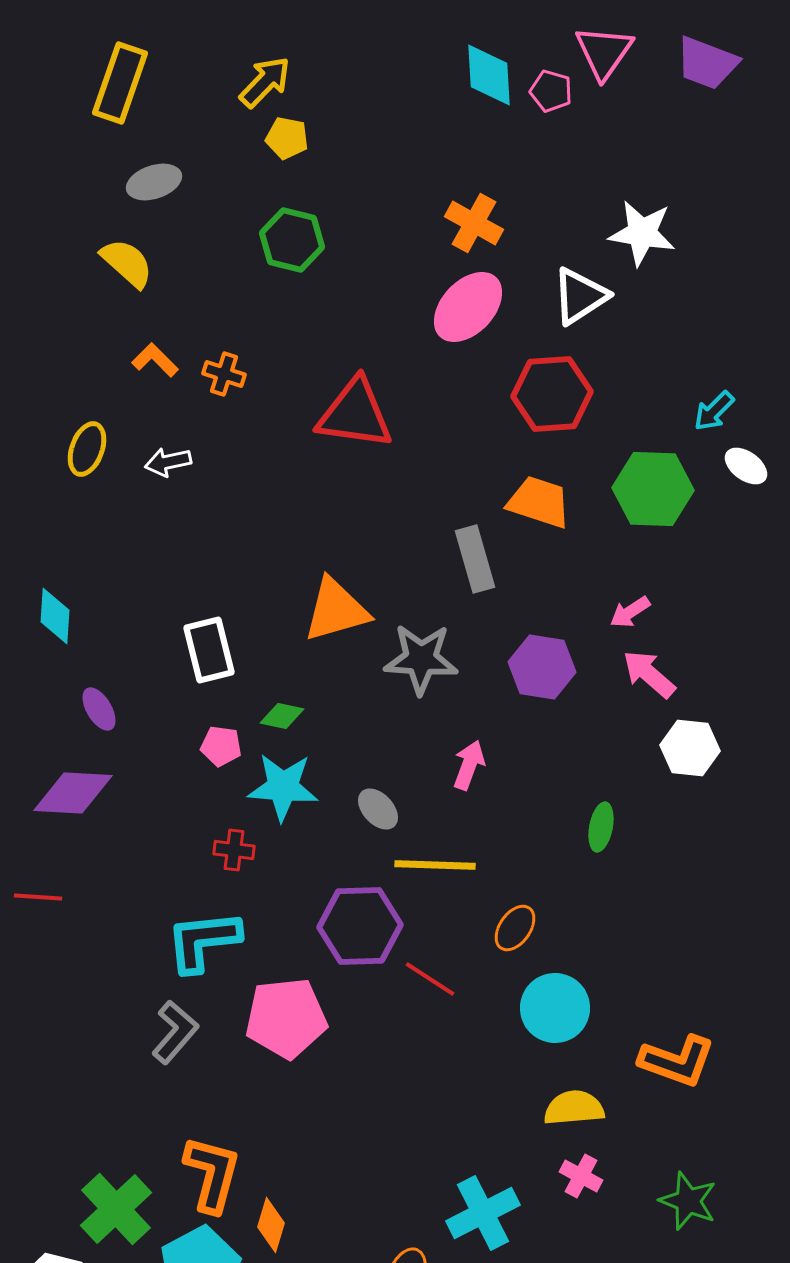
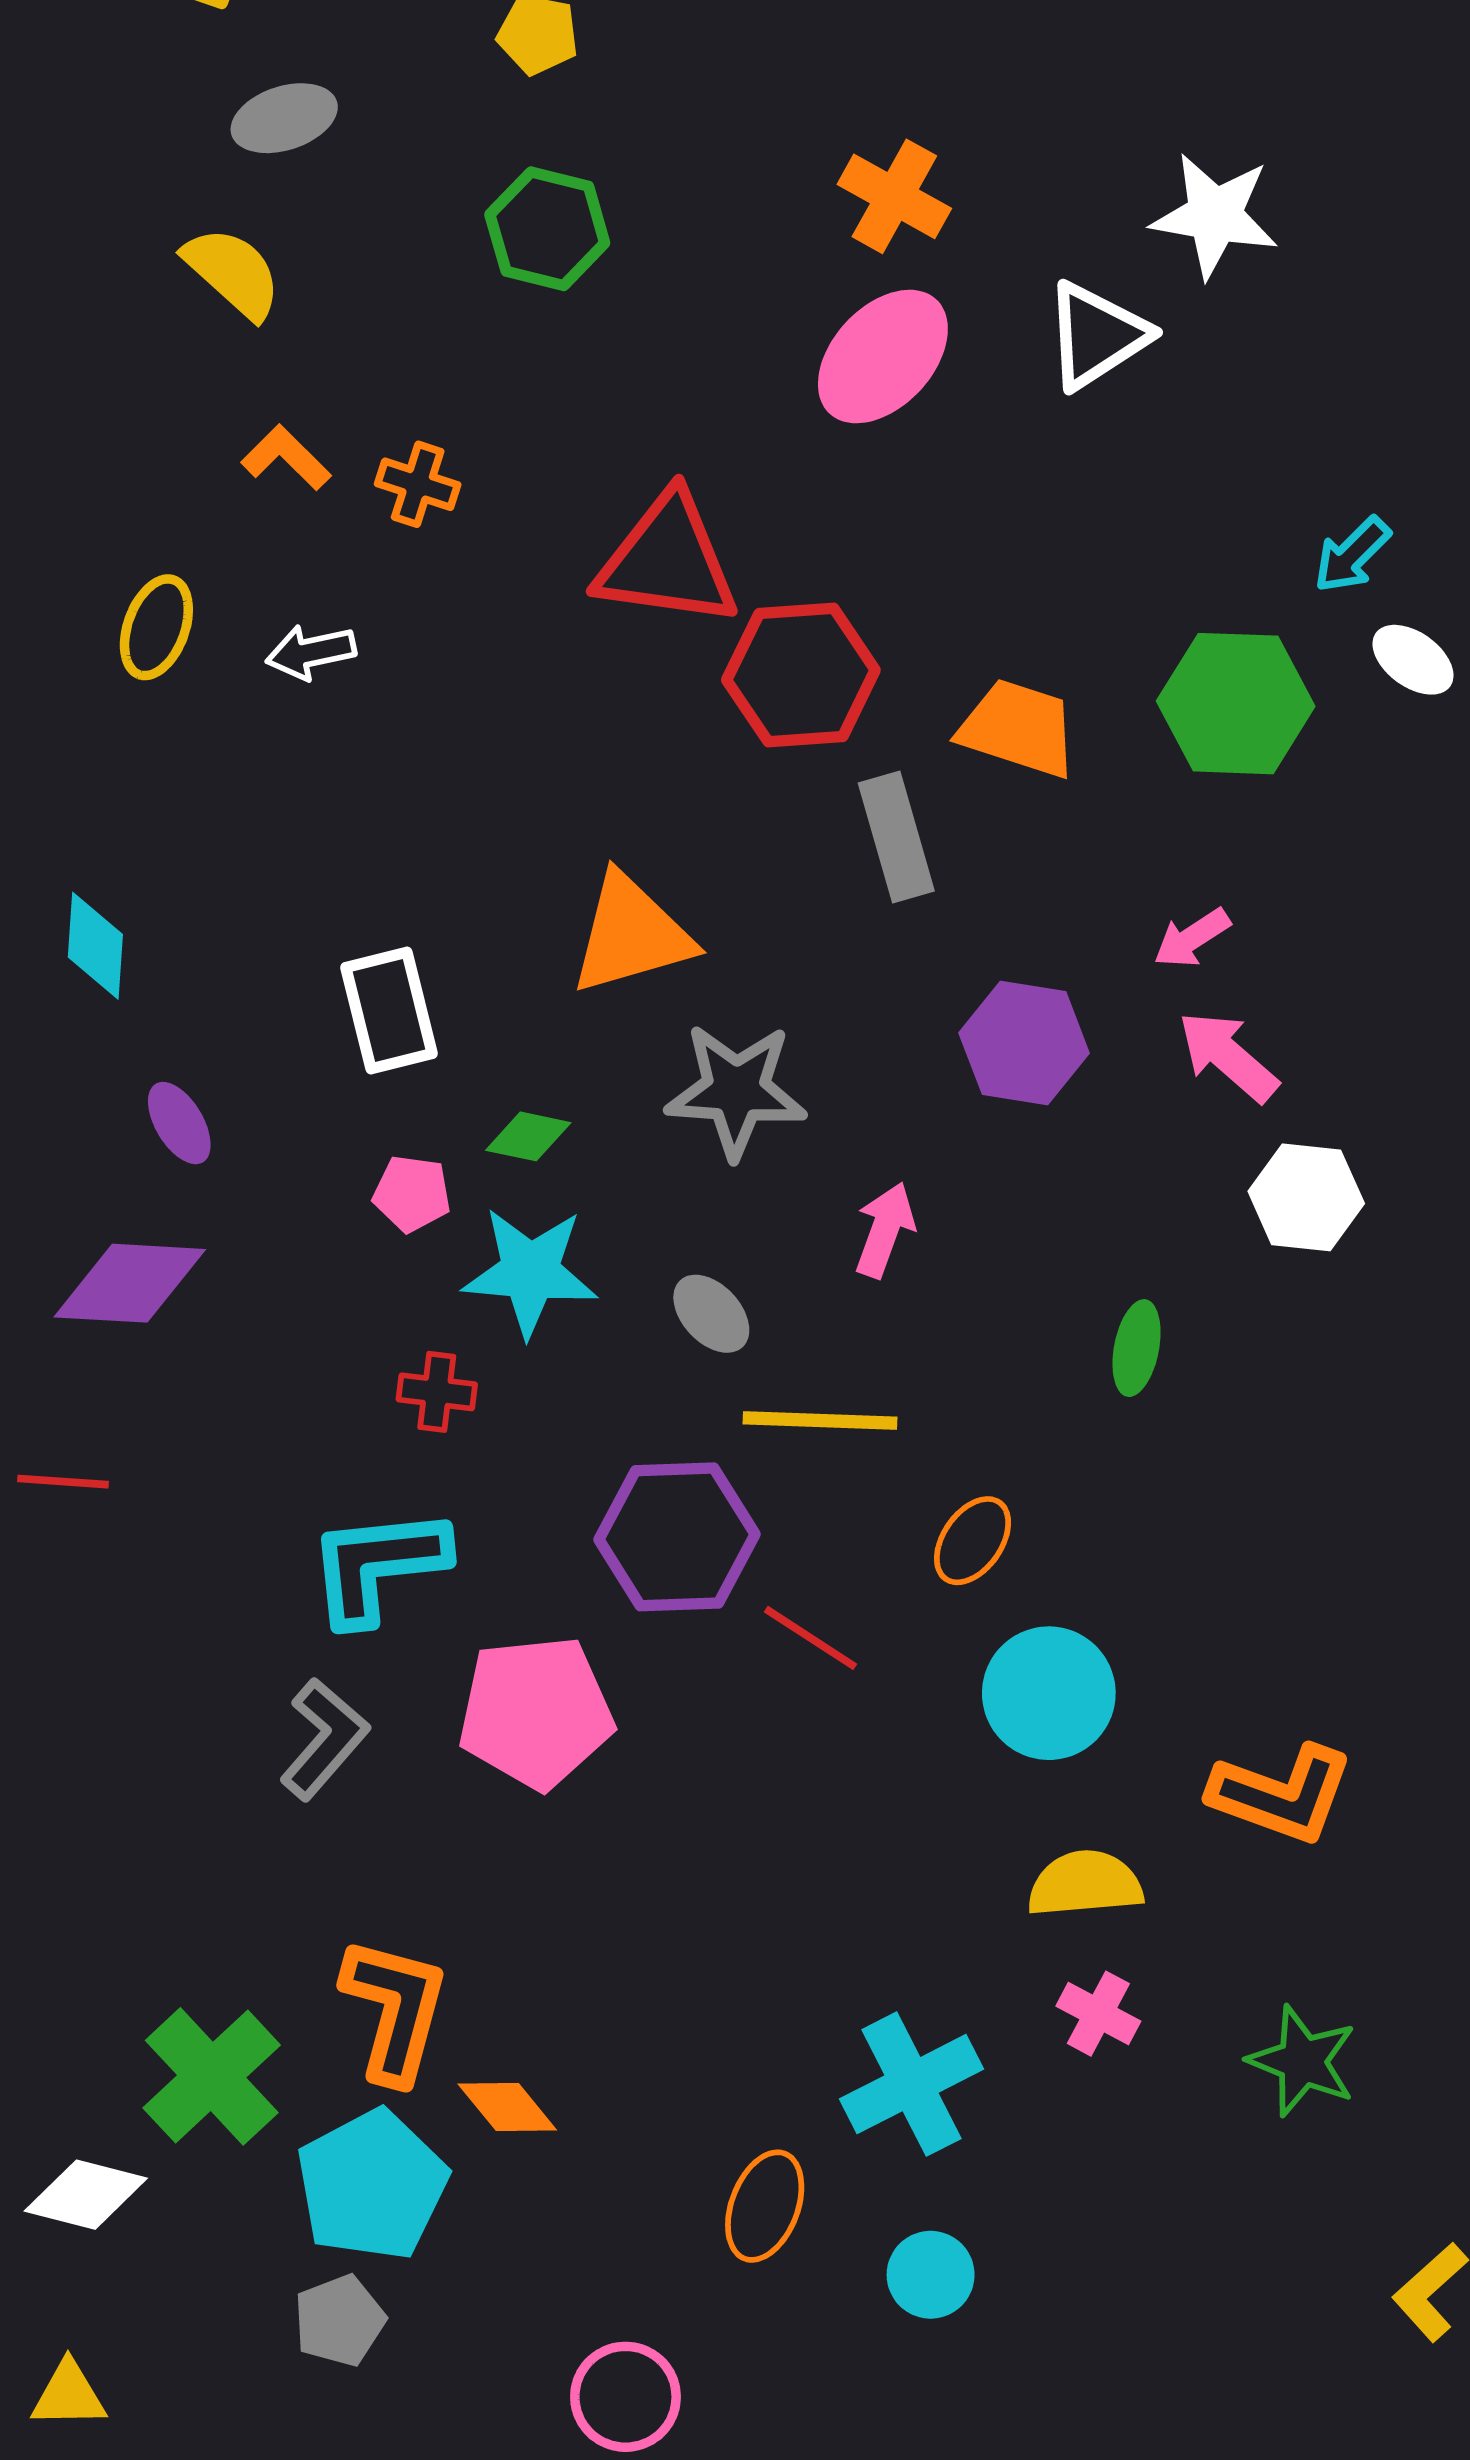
red hexagon: (552, 394) -> (801, 675), moved
gray star: (421, 659) -> (736, 1091), moved
orange diamond: (271, 1225) -> (507, 2107), turned -56

